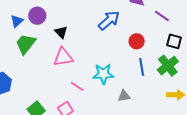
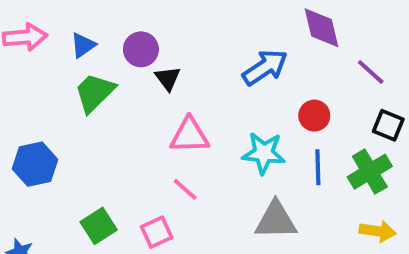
purple circle: (37, 16) -> (141, 49), moved
pink triangle: (63, 57) -> (189, 135), moved
cyan star: (103, 74) -> (264, 153), moved
gray triangle: (124, 96) -> (276, 220), size x1.6

